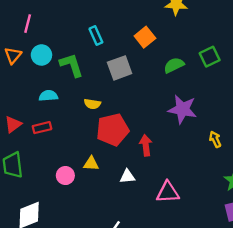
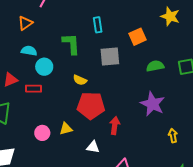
cyan circle: (41, 55) -> (44, 67), moved
cyan semicircle: (48, 96) -> (29, 51), moved
yellow triangle: (91, 164) -> (66, 129), turned -32

